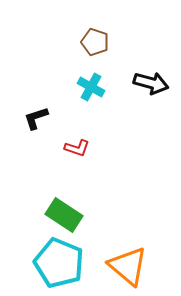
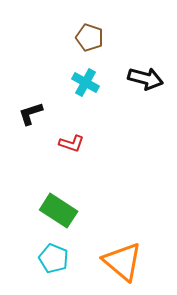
cyan pentagon: (59, 263) -> (54, 259), size x0.6

